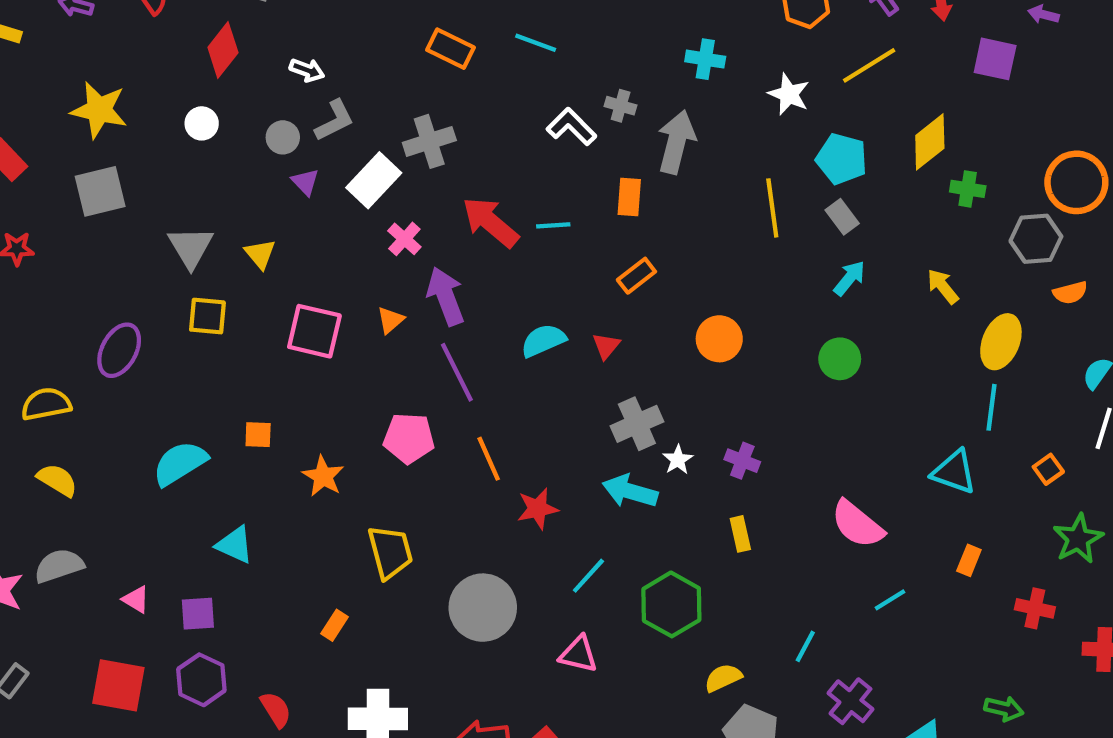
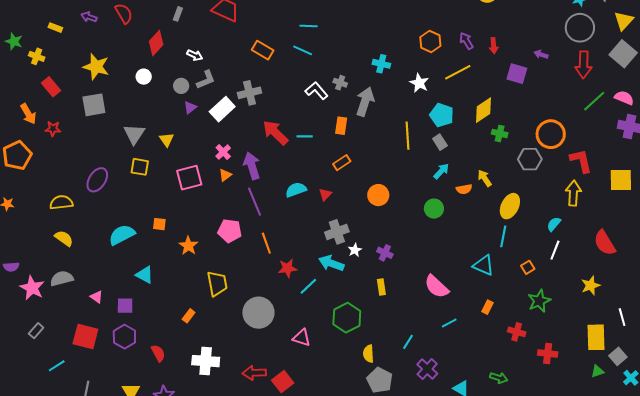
purple triangle: (305, 182) -> (190, 107), turned 32
pink cross: (404, 239) -> (223, 152), moved
orange semicircle: (1070, 293) -> (464, 189), moved
pink square: (314, 331) -> (189, 178), turned -32
cyan line: (588, 576) -> (308, 286), moved
yellow semicircle: (723, 678) -> (368, 354), turned -72

